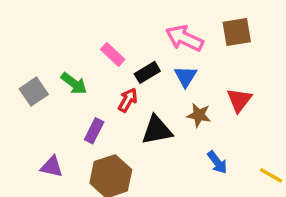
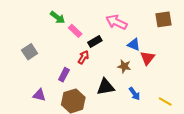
brown square: (237, 32) -> (164, 19), moved
blue triangle: (186, 77) -> (134, 45), moved, turned -40
green arrow: (74, 83) -> (58, 17), moved
black triangle: (157, 130) -> (106, 87), moved

